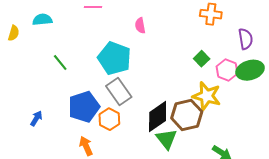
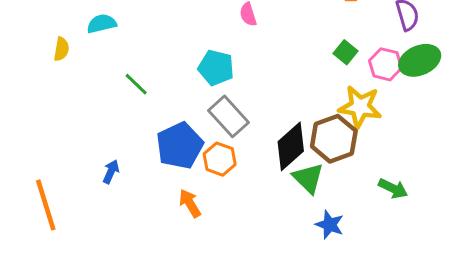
cyan pentagon: (114, 58) -> (216, 68), size x0.7

